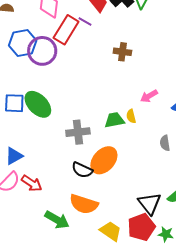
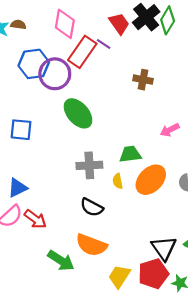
green ellipse: (38, 104) -> (78, 113), moved
yellow semicircle: (131, 116) -> (118, 181), moved
orange ellipse: (104, 160) -> (151, 180), moved
yellow trapezoid: (111, 231) -> (119, 276), turned -95

